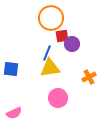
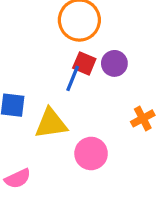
red square: (62, 36) -> (84, 63), moved, turned 32
yellow triangle: (50, 68) -> (51, 123), moved

